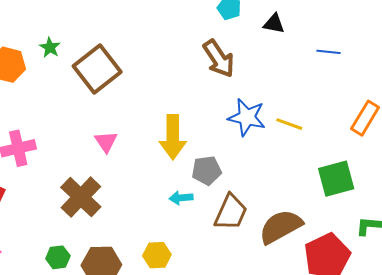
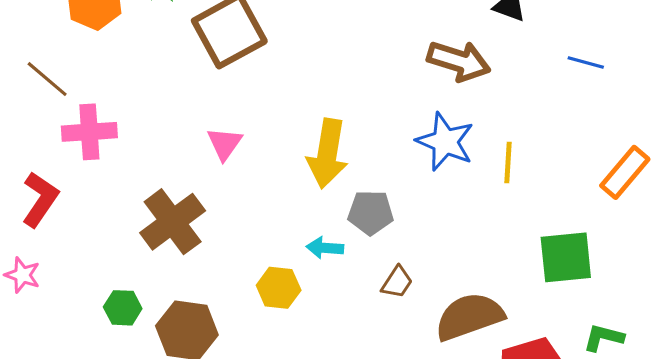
brown arrow: (219, 59) -> (459, 61), moved, turned -48
yellow line: (289, 124) -> (508, 163), turned 64
brown trapezoid: (231, 212) -> (397, 282), size x0.6
yellow hexagon: (157, 255) -> (279, 288), moved

